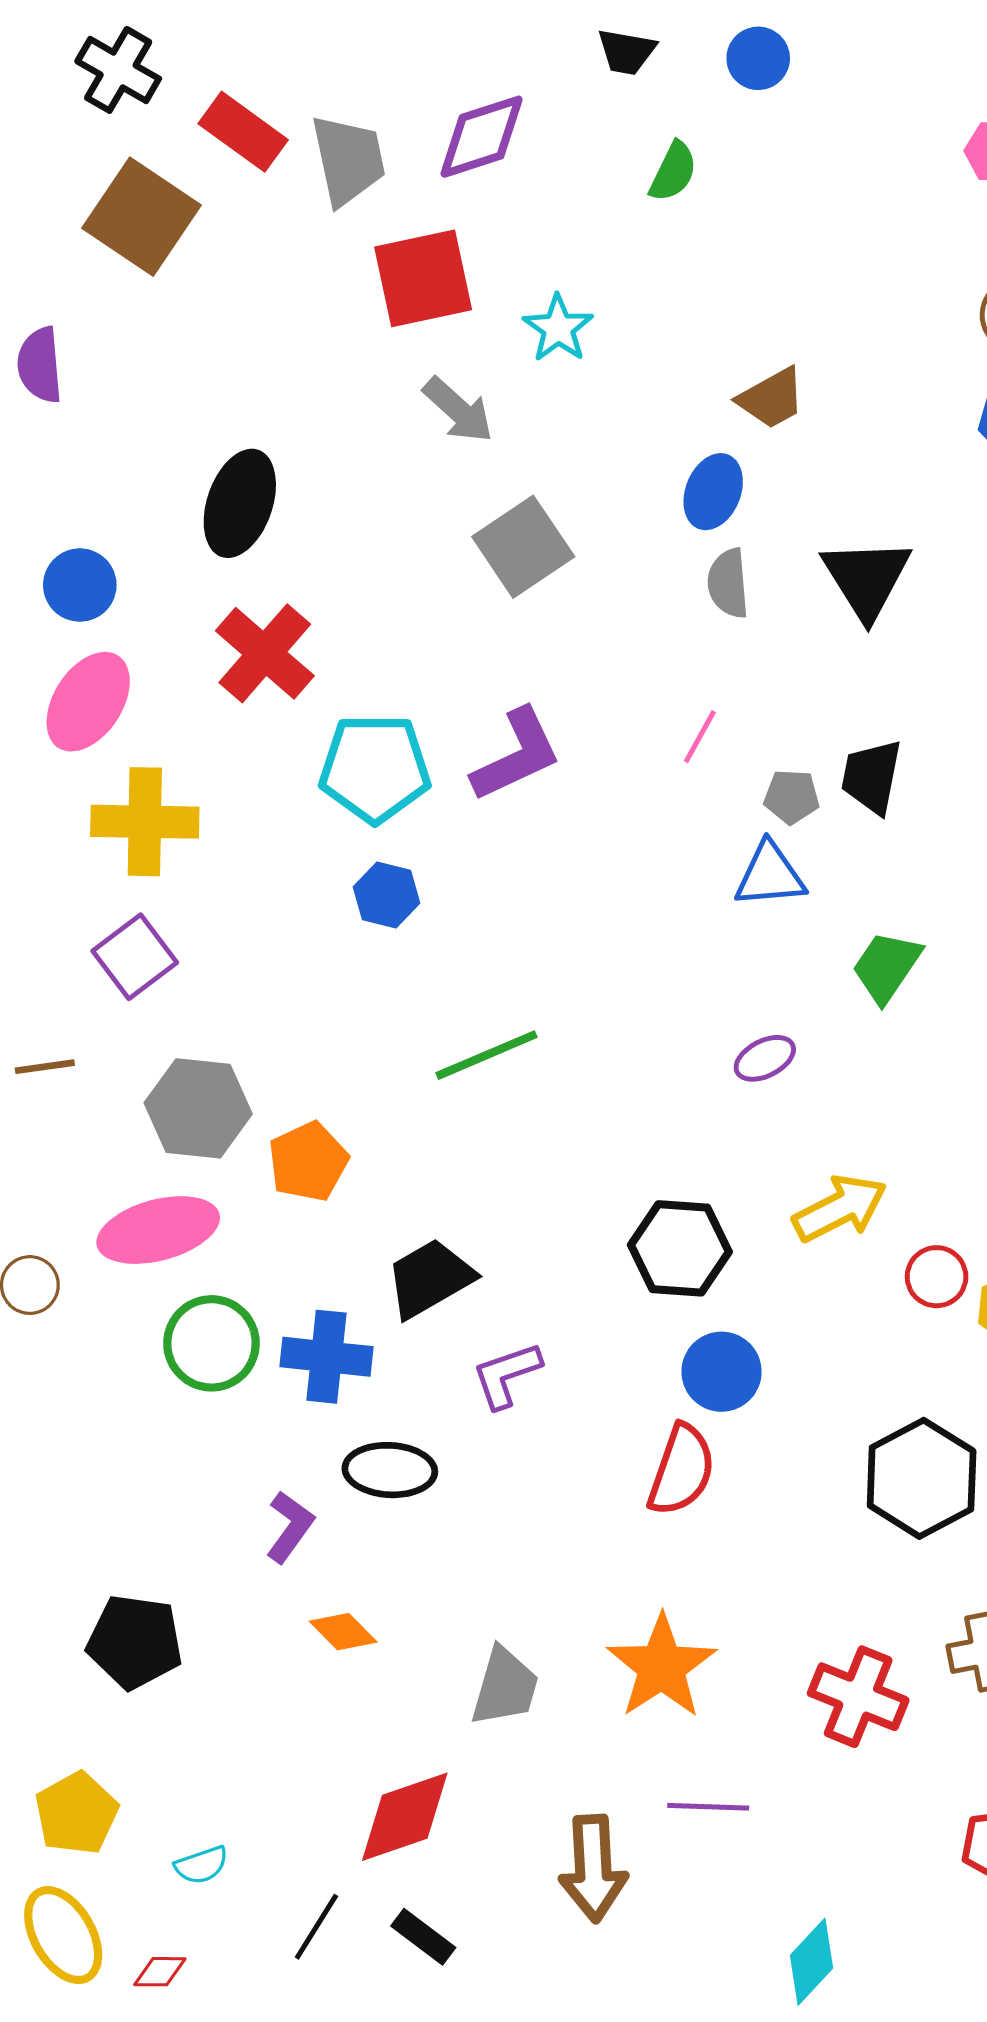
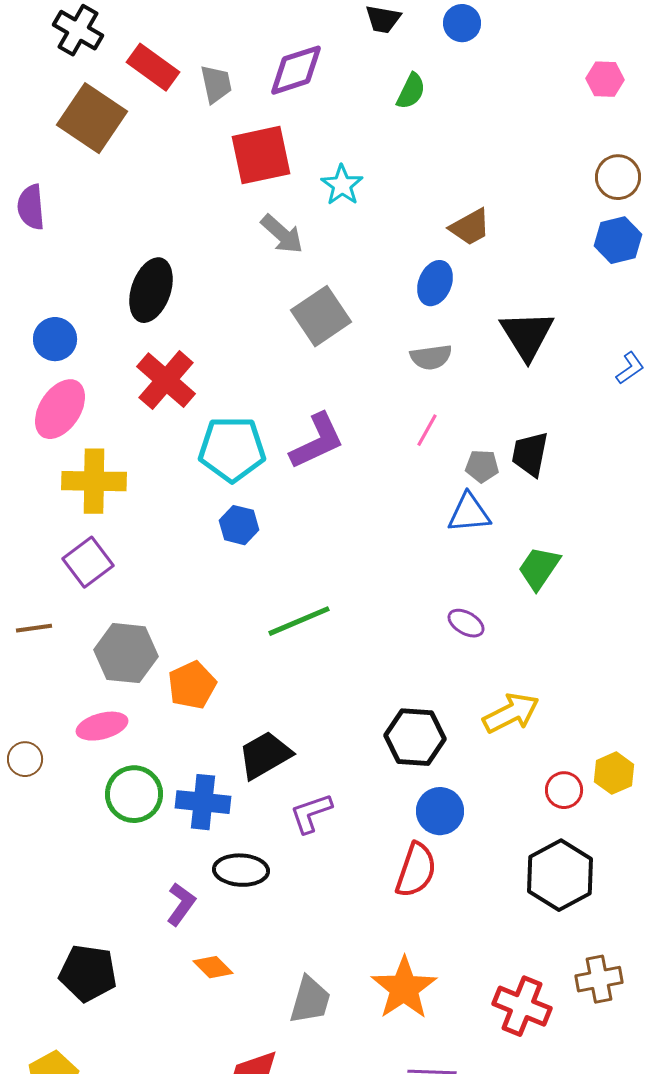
gray trapezoid: (348, 160) -> (216, 84), size x0.7
gray semicircle: (728, 583) -> (431, 357), moved, turned -93
purple ellipse: (765, 1058) -> (466, 623), turned 57
pink ellipse: (158, 1230) -> (102, 726), size x0.7
red circle: (937, 1277) -> (564, 790), moved

